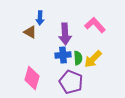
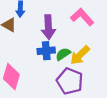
green semicircle: (78, 58) -> (63, 54), turned -120
purple pentagon: (71, 82) -> (70, 81), moved

